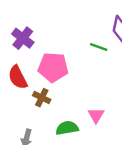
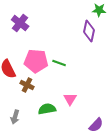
purple cross: (23, 38) -> (20, 23), moved
green line: (99, 47) -> (59, 63), moved

